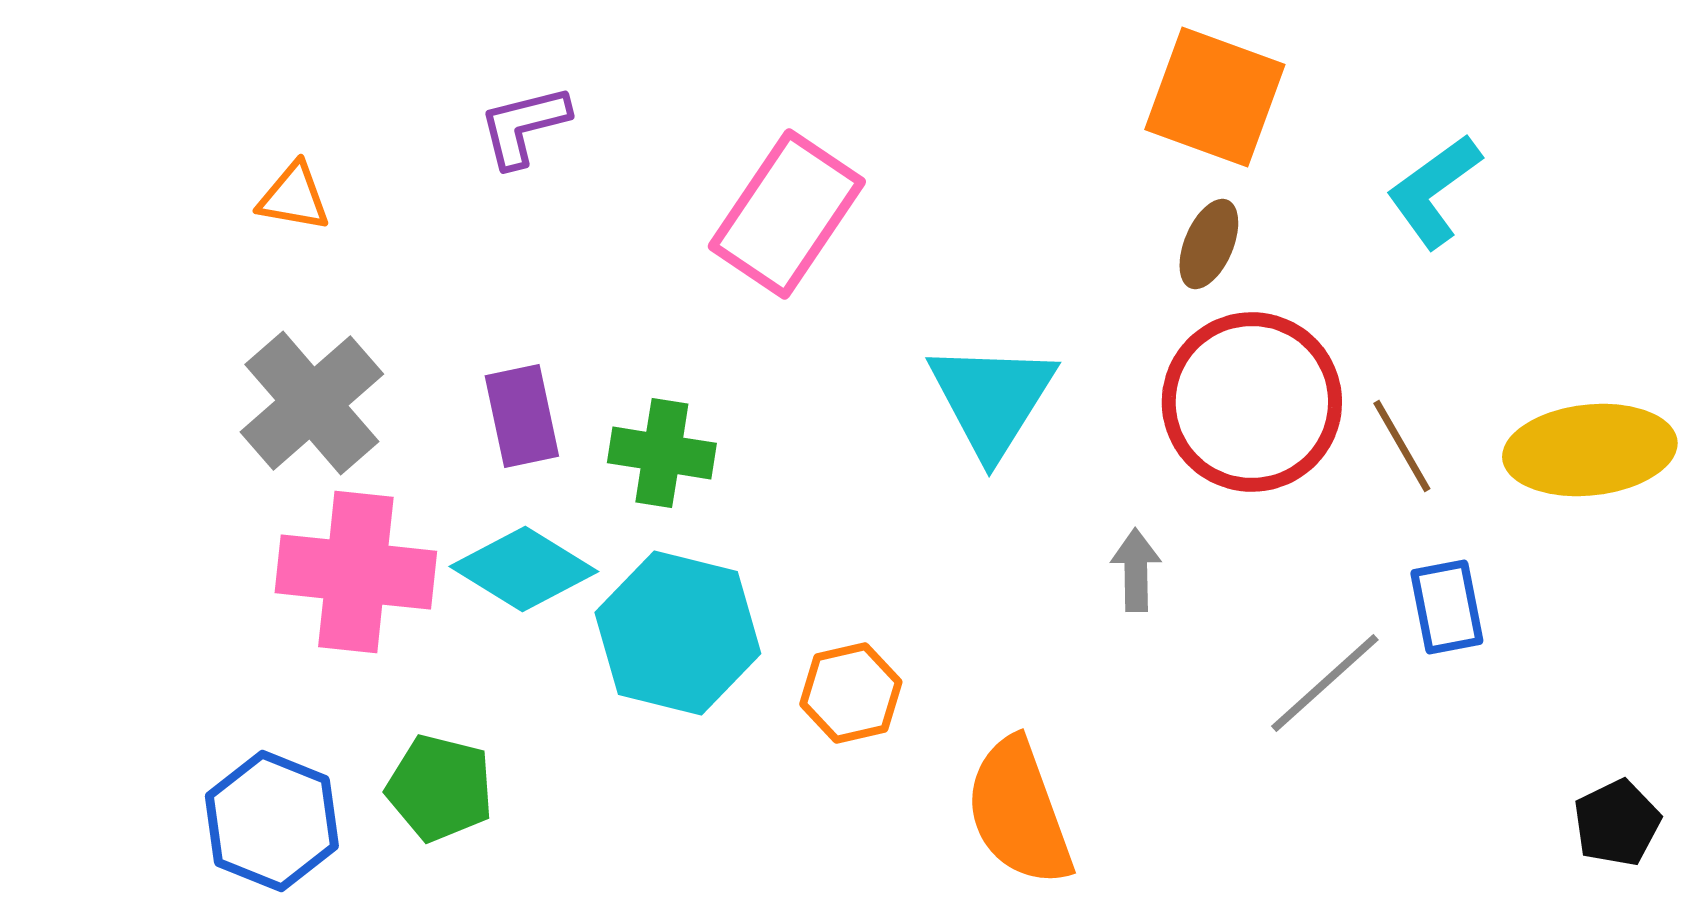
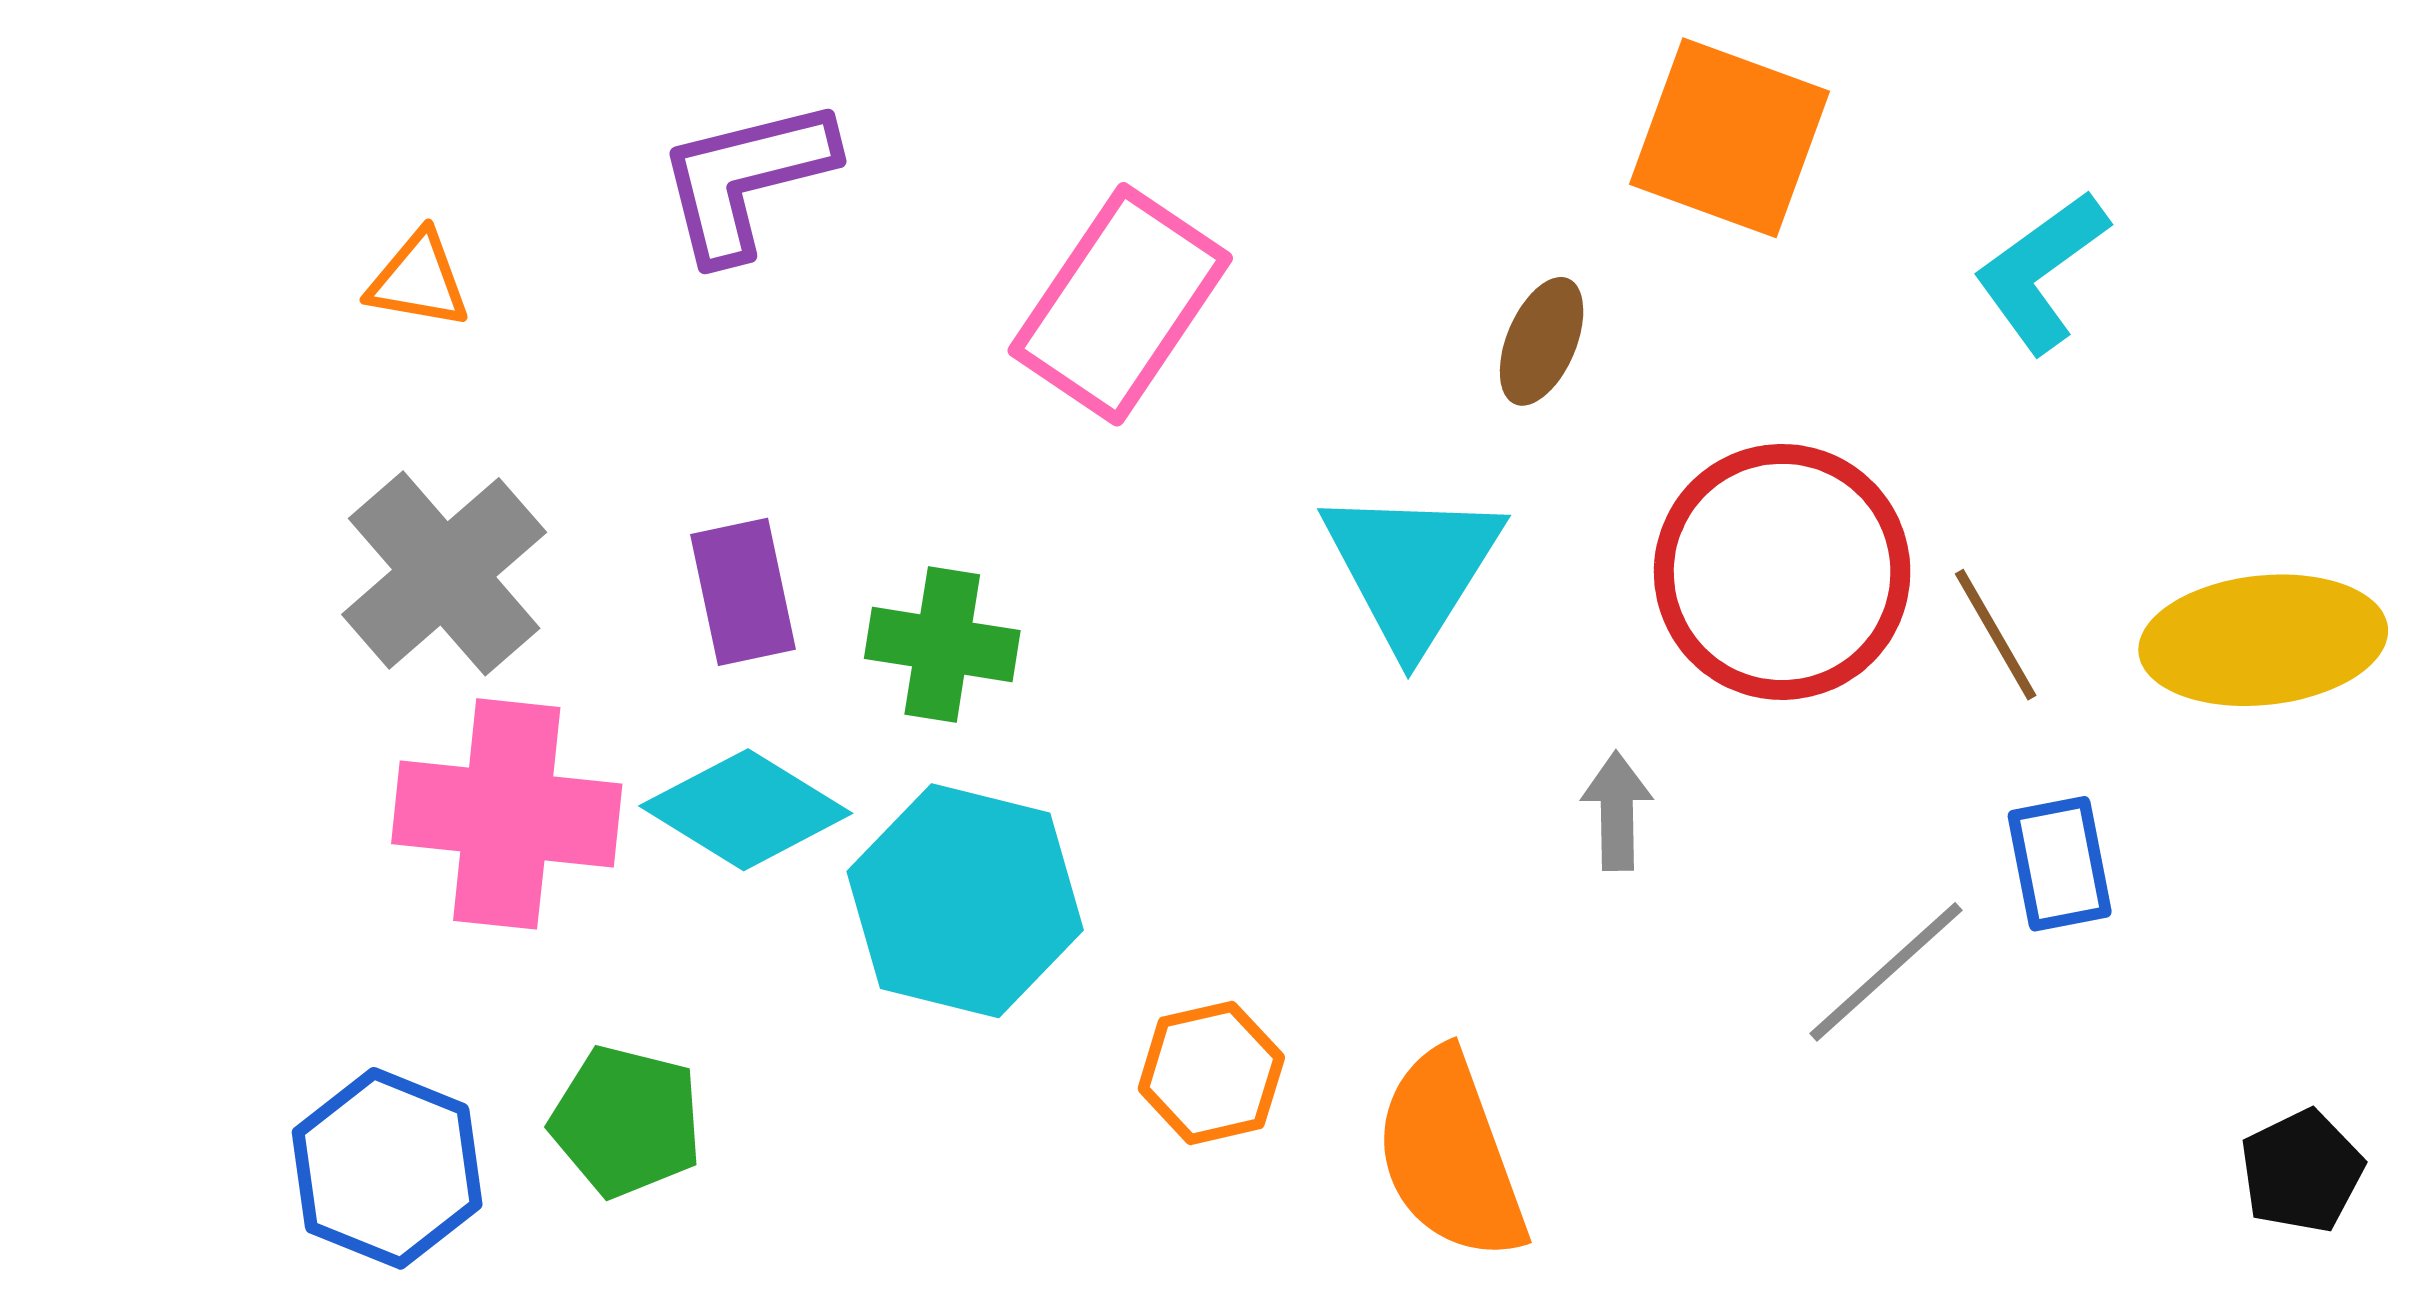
purple L-shape: (524, 126) -> (746, 179), size x1.4
brown ellipse: (1209, 244) -> (1542, 341), moved
orange hexagon: (851, 693) -> (1211, 1073), moved

